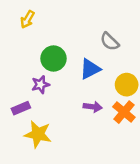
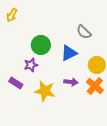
yellow arrow: (27, 19) -> (12, 15), moved
purple rectangle: (21, 108) -> (16, 83), turned 56
yellow star: (38, 134) -> (45, 91), moved

